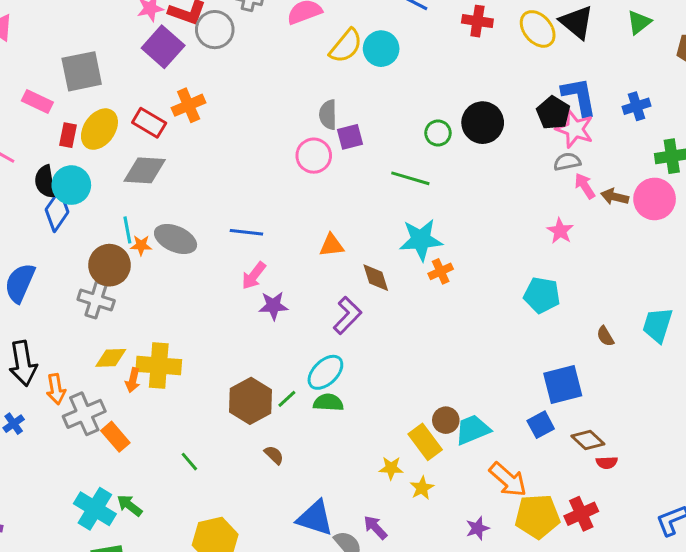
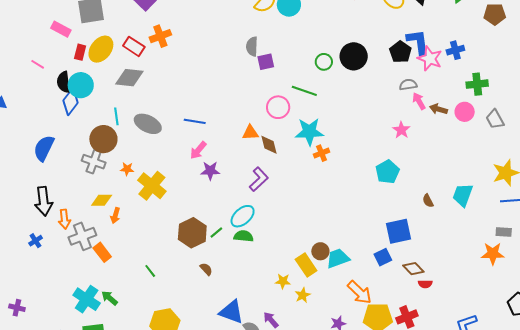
pink star: (575, 129) -> (430, 58), moved
pink circle: (314, 156) -> (278, 107), moved
pink circle: (655, 199) -> (465, 112), size x0.7
orange star: (141, 245) -> (127, 169), moved
brown diamond: (376, 278) -> (269, 145), moved
cyan pentagon: (542, 295) -> (387, 172), turned 30
yellow cross: (159, 366) -> (152, 186), moved, turned 32

